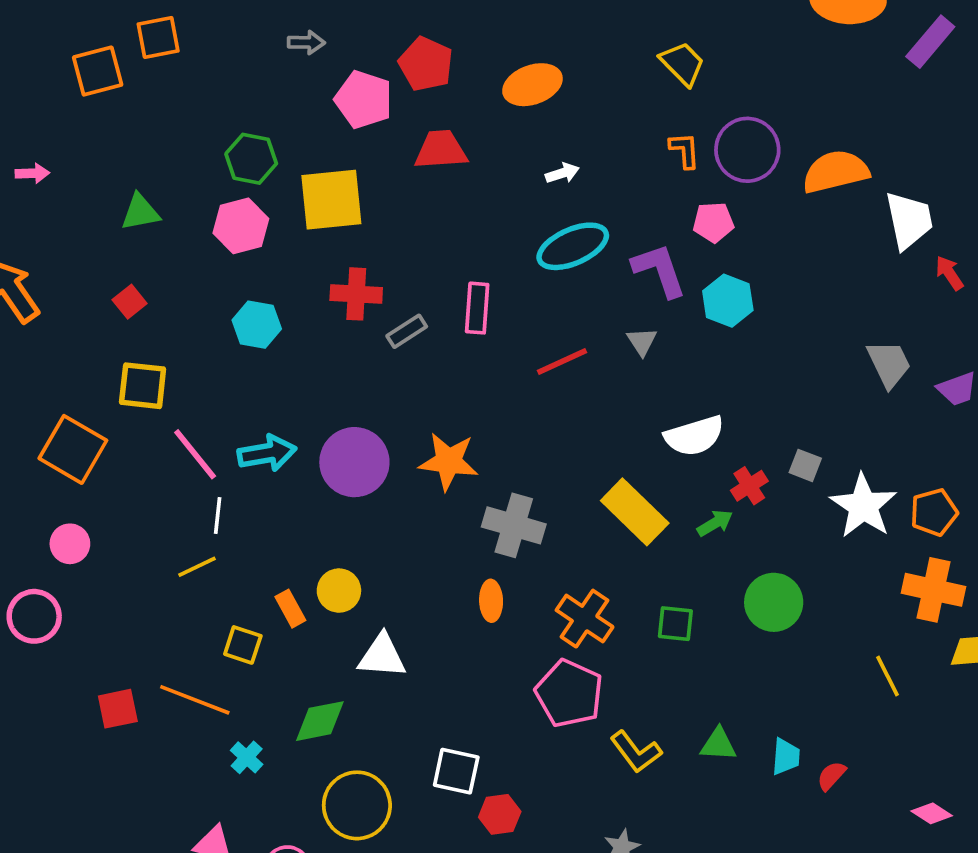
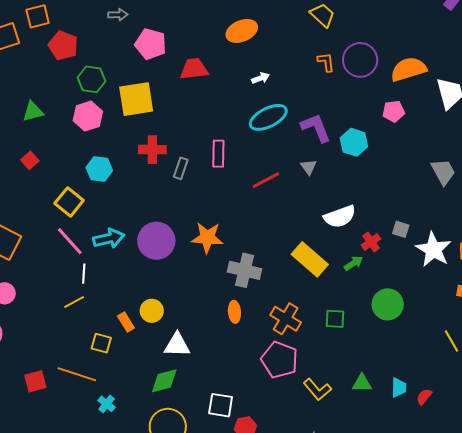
red pentagon: (426, 64) -> (63, 45), moved
pink pentagon: (713, 222) -> (394, 111), moved
gray rectangle: (407, 331) -> (181, 168), turned -35
yellow square: (143, 386) -> (69, 202), moved, turned 36
green diamond: (320, 721) -> (164, 381), moved

